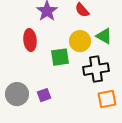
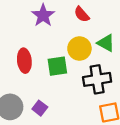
red ellipse: (30, 40) -> (24, 61), moved
purple square: (44, 95) -> (40, 108), turned -32

